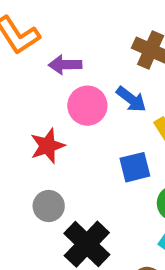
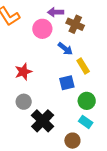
purple arrow: (65, 65) -> (56, 12), moved
pink circle: (87, 106) -> (42, 29), moved

